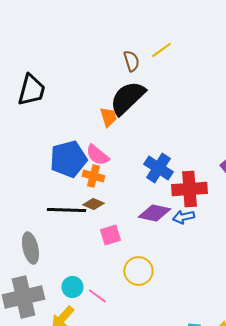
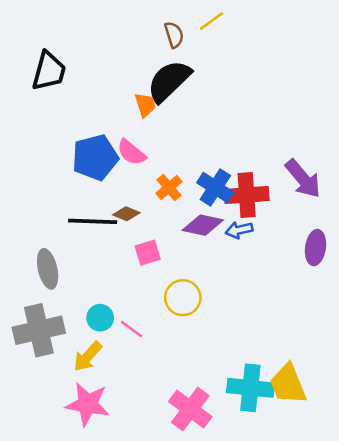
blue cross: (158, 168) -> (215, 187), moved
orange cross: (93, 176) -> (169, 187), moved, turned 35

